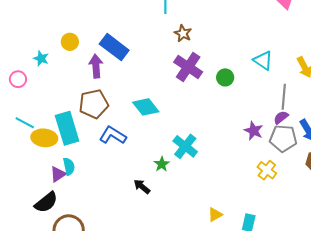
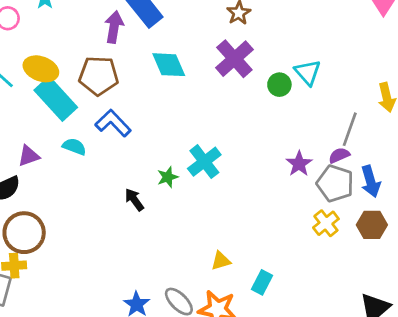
cyan triangle: (263, 60) -> (308, 72), moved
cyan diamond: (146, 107) -> (169, 65), moved
cyan rectangle: (67, 128) -> (56, 99), turned -40
yellow ellipse: (44, 138) -> (41, 69), moved
cyan semicircle: (69, 166) -> (74, 147), moved, turned -72
yellow cross: (267, 170) -> (326, 223), moved

